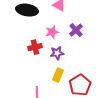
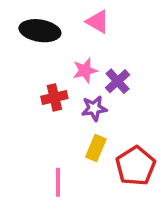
purple cross: (76, 30) -> (118, 81), moved

